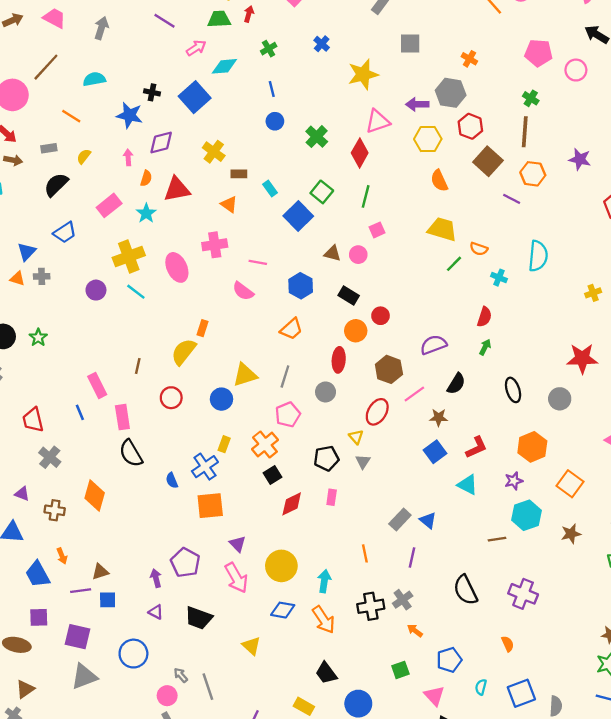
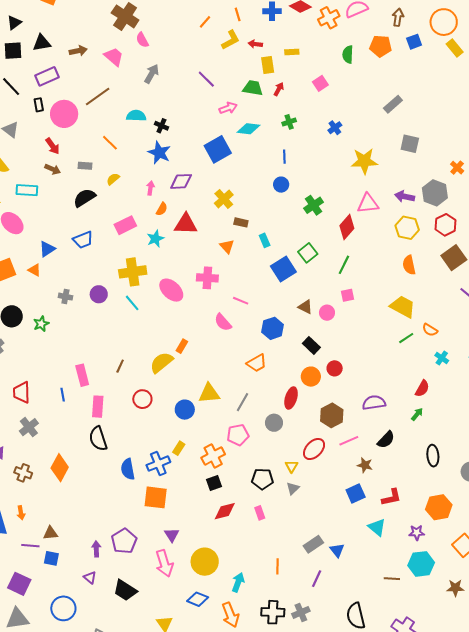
black cross: (152, 92) -> (161, 126), moved
pink ellipse: (177, 267) -> (171, 290), turned -35
gray cross: (42, 276) -> (65, 297), moved
blue semicircle: (172, 480) -> (128, 469), size x1.5
pink rectangle: (332, 497) -> (260, 513), turned -40

